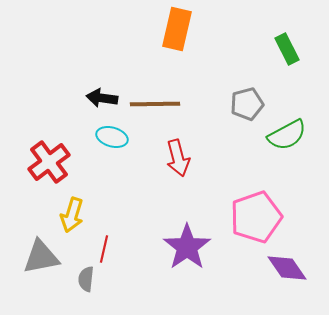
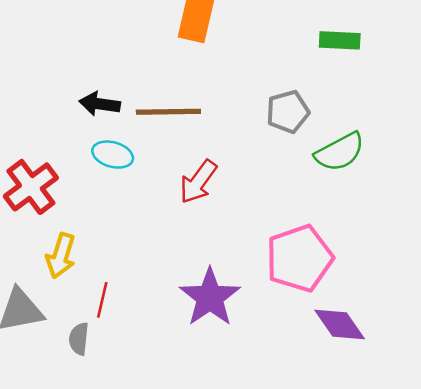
green rectangle: (287, 49) -> (340, 40), turned -60
red arrow: (178, 158) -> (198, 182), turned 51

